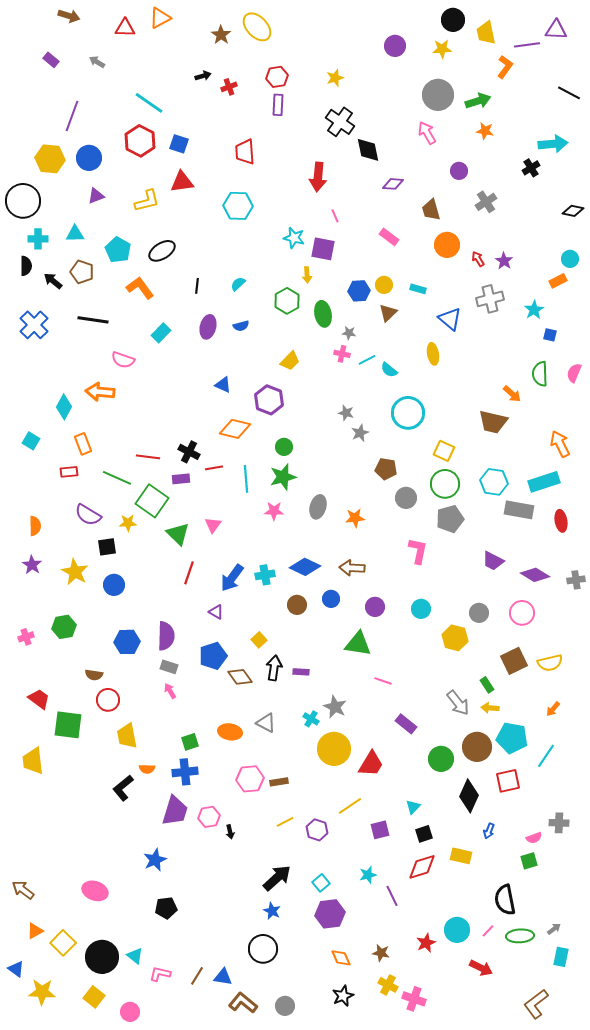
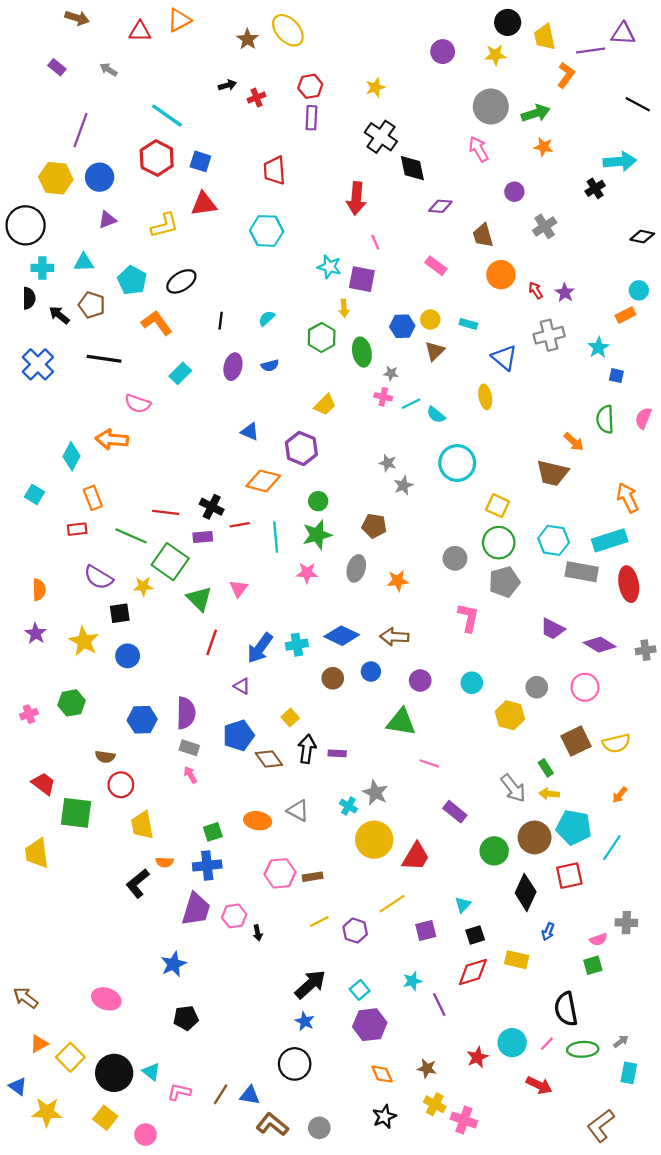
brown pentagon: (386, 469) -> (374, 526), moved
red ellipse: (561, 521) -> (629, 584), size x1.4

